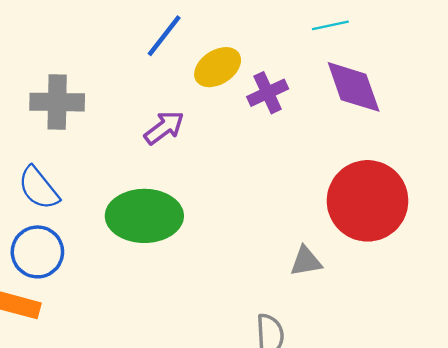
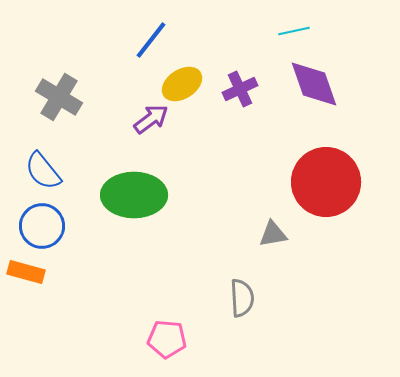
yellow ellipse: (218, 67) -> (182, 84), moved
gray cross: (57, 102) -> (59, 97), turned 30

